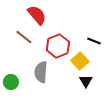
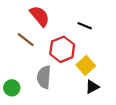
black line: (94, 41) -> (85, 26), moved
black triangle: (86, 81) -> (92, 87), turned 32

